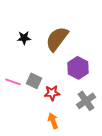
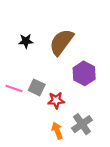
gray cross: (86, 101) -> (82, 124), moved

